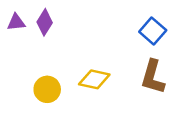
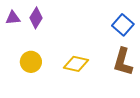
yellow circle: (47, 89) -> (31, 62), moved

